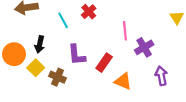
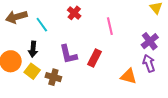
cyan line: (63, 20) -> (42, 25), moved
purple cross: (144, 47) -> (150, 41), moved
orange triangle: (123, 81) -> (128, 76), moved

